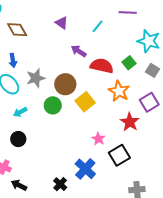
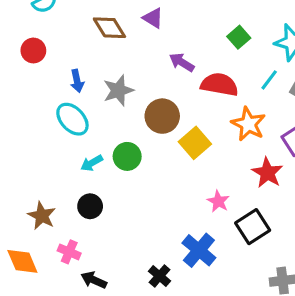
cyan line: (98, 26) -> (269, 80), moved
brown diamond: (17, 30) -> (109, 28), moved
green square: (129, 63) -> (239, 37), moved
gray star: (36, 78) -> (118, 90), moved
green circle: (53, 105) -> (127, 156), moved

